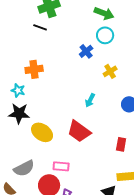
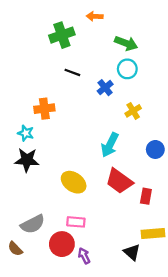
black line: (40, 27) -> (72, 72), moved
cyan arrow: (90, 100) -> (110, 145), size x1.5
red trapezoid: (79, 131) -> (119, 181), moved
yellow ellipse: (42, 132) -> (74, 182), moved

